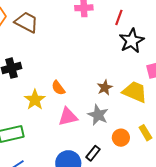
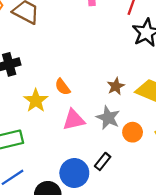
orange circle: (121, 138) -> (133, 132), moved

